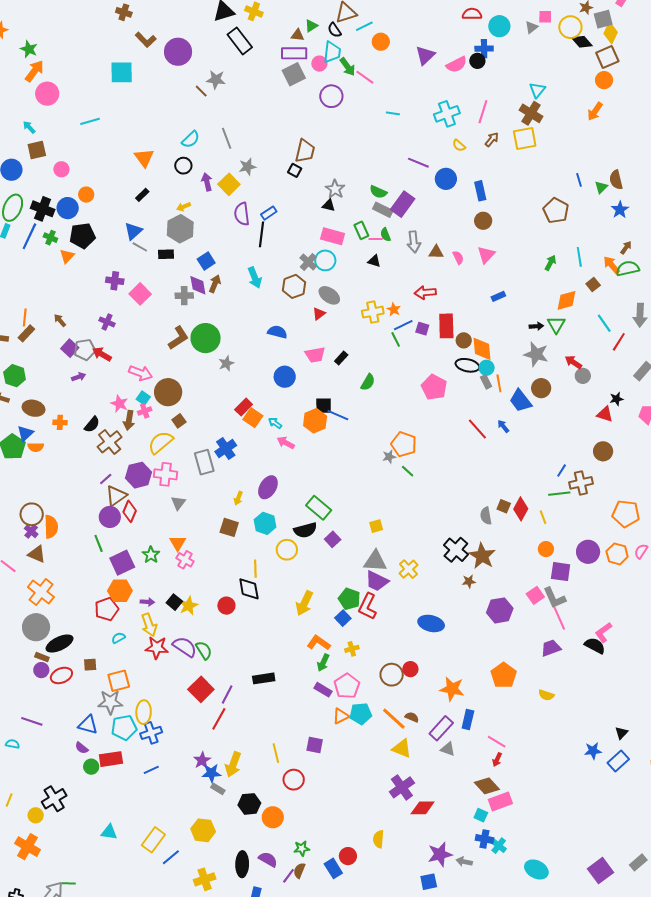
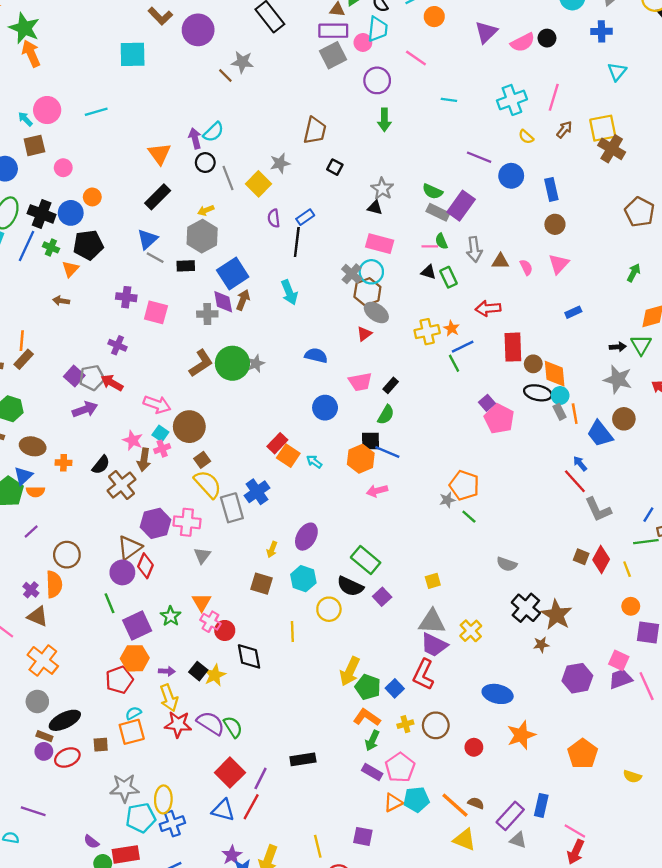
green star: (29, 49) -> (24, 28), size x1.5
blue cross: (484, 49) -> (602, 31), moved
green arrow: (348, 67) -> (384, 120), moved, turned 36
orange arrow: (35, 71) -> (31, 53), turned -60
pink circle: (47, 94) -> (47, 110), moved
brown cross: (531, 113) -> (612, 149), moved
gray line: (227, 138) -> (228, 178), moved
brown trapezoid: (305, 151) -> (315, 131), moved
purple arrow: (207, 182) -> (195, 138), moved
black rectangle: (142, 195) -> (158, 197), size x1.6
purple semicircle: (242, 214) -> (274, 218), size x0.7
green rectangle: (361, 230) -> (448, 277), moved
blue square: (206, 261) -> (233, 273), size x1.5
brown hexagon: (294, 286) -> (367, 292), moved
pink square: (140, 294) -> (156, 312), turned -30
brown arrow: (60, 320) -> (61, 301), moved, turned -40
purple square: (422, 329) -> (487, 403), moved, turned 32
gray star: (226, 363) -> (256, 364), moved
purple arrow: (79, 377) -> (85, 409), size x1.5
green semicircle: (368, 382) -> (386, 415), moved
red line: (477, 429) -> (575, 481), moved
yellow semicircle: (161, 442) -> (208, 484), moved, turned 88
pink arrow: (286, 443) -> (377, 491), moved, turned -42
purple line: (106, 479) -> (31, 531), moved
brown circle: (32, 514) -> (67, 555), moved
gray semicircle: (486, 516) -> (507, 564), moved, turned -60
black semicircle: (305, 530) -> (350, 586), turned 40
black diamond: (249, 589) -> (249, 656), moved
pink square: (535, 595) -> (619, 660), turned -30
gray L-shape: (554, 598) -> (598, 510), moved
green pentagon: (349, 599) -> (368, 687), moved
red circle: (226, 606) -> (225, 630), moved
gray circle: (36, 627) -> (37, 701), size x0.7
purple trapezoid: (551, 648) -> (621, 679), moved
brown circle: (392, 675) -> (436, 725), moved
orange square: (119, 681) -> (132, 732), moved
orange star: (452, 689) -> (521, 735), moved, turned -30
blue triangle: (88, 725) -> (223, 810), moved
red arrow: (497, 760) -> (576, 852), size x1.5

